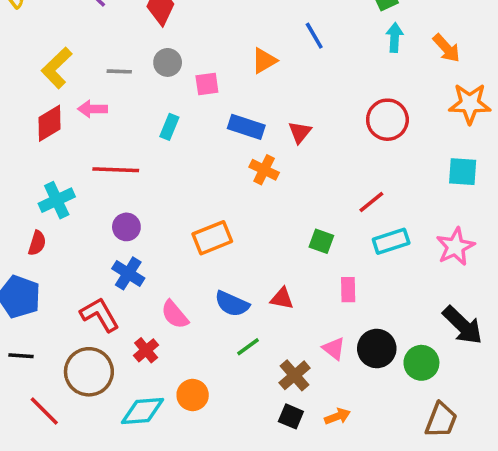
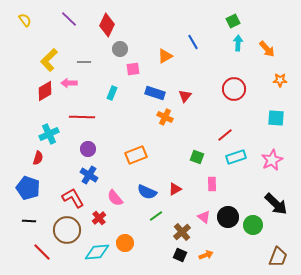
gray circle: (168, 62) -> (120, 49), moved
orange star: (470, 104) -> (280, 80), size x0.6
red triangle: (282, 298) -> (175, 189), turned -40
brown trapezoid: (441, 420) -> (278, 257), moved

